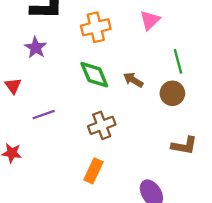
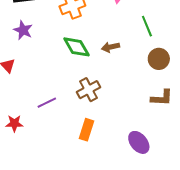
brown arrow: (133, 80) -> (110, 47), turned -36
brown circle: (172, 93) -> (159, 59), moved
purple line: (44, 115) -> (47, 103), moved

